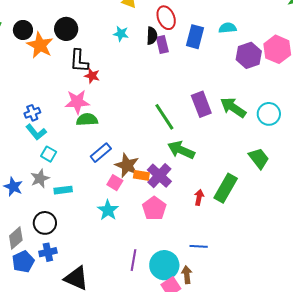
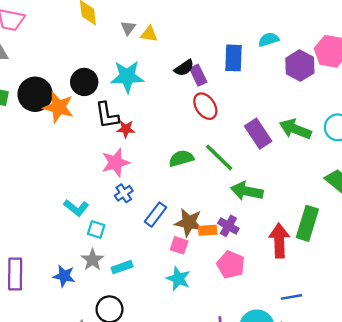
red ellipse: (166, 18) -> (205, 106), moved
black circle: (23, 30) -> (35, 94), size x1.5
cyan star: (121, 34) -> (127, 77), moved, size x1.8
black semicircle: (152, 36) -> (184, 68), turned 66
blue cross: (32, 113) -> (124, 193), moved
green semicircle: (87, 120) -> (181, 158), moved
purple cross: (159, 176) -> (228, 226), size x0.7
red arrow: (199, 197) -> (279, 241), size x1.8

